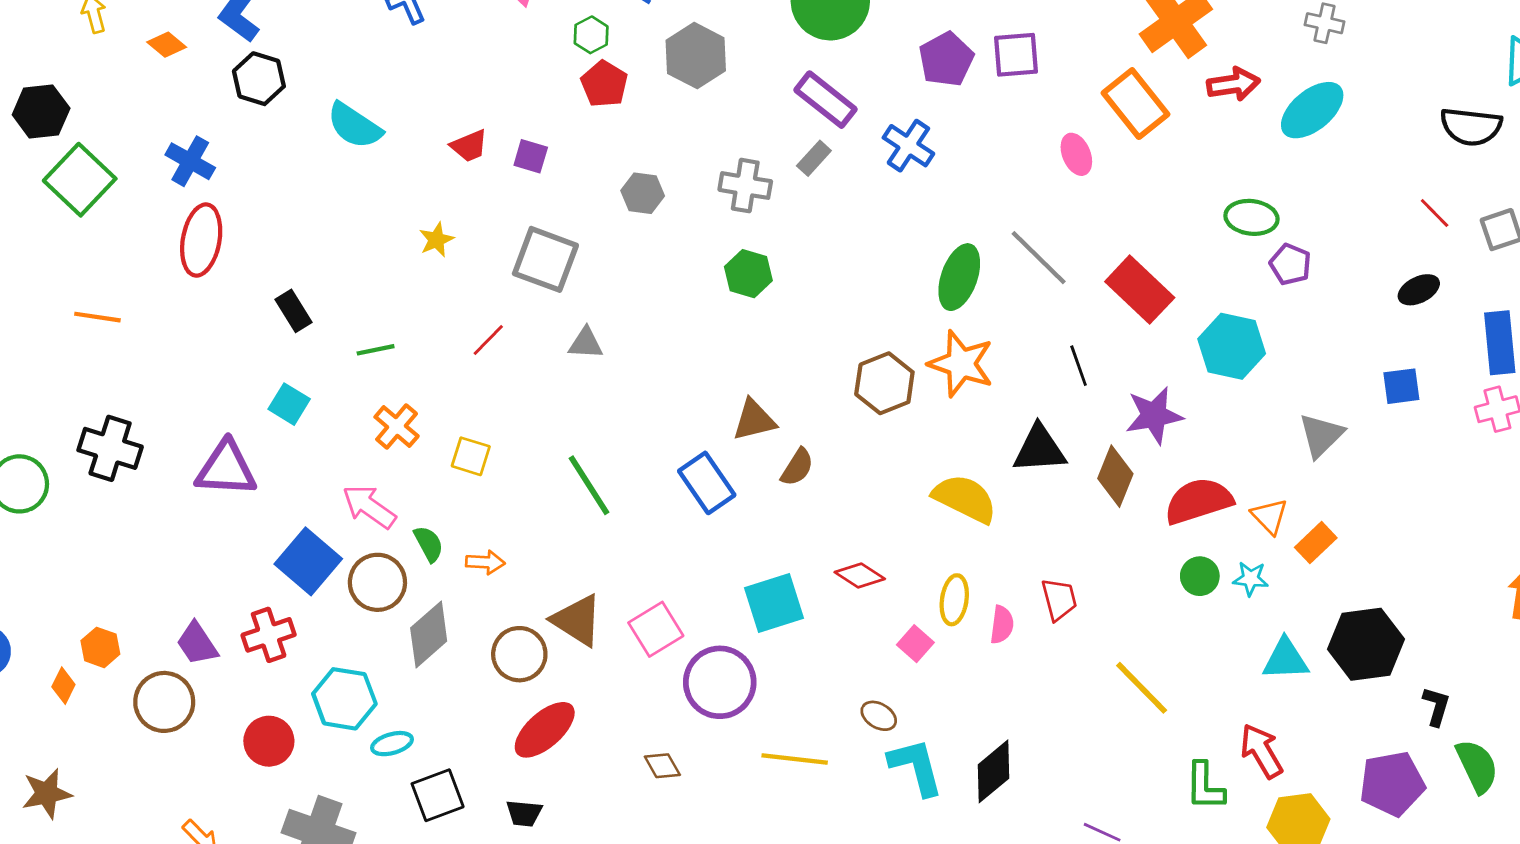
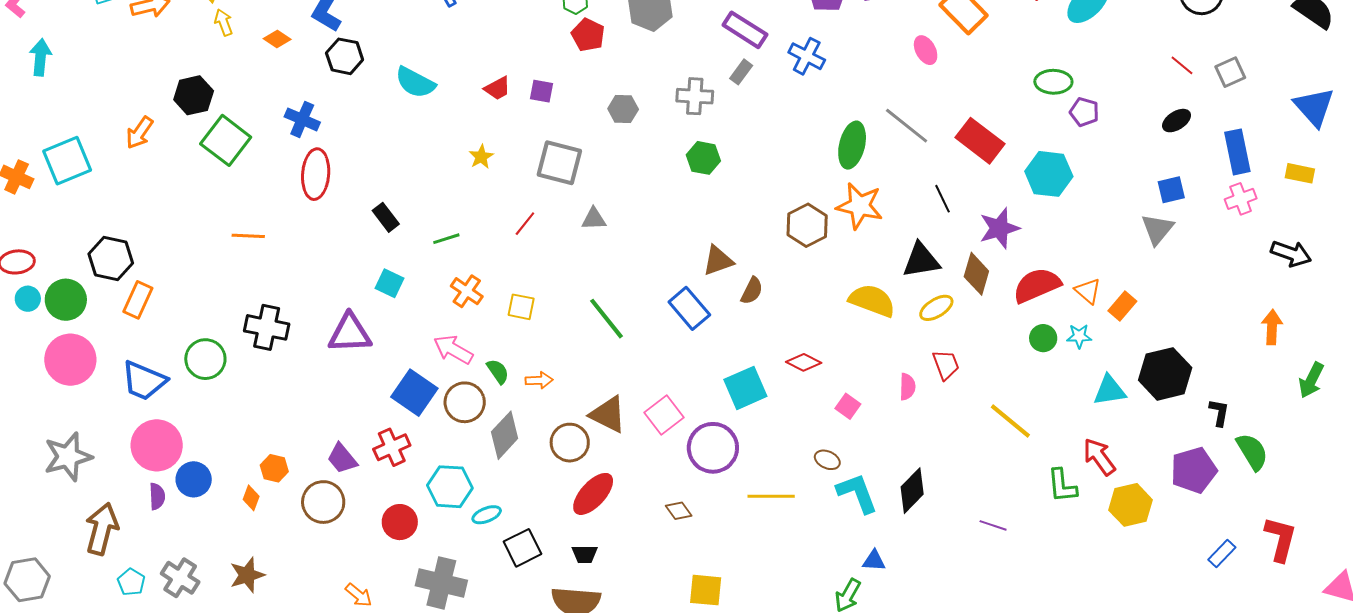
gray triangle: (1321, 435) -> (1157, 229), moved
yellow ellipse: (954, 600) -> (936, 308), moved, turned 56

